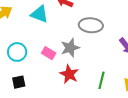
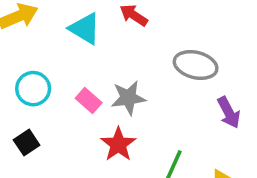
gray ellipse: (91, 25) -> (196, 65), moved
black square: (19, 82) -> (27, 142), turned -32

